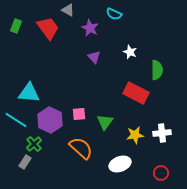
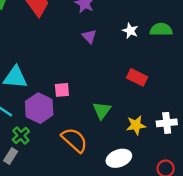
green semicircle: (157, 70) -> (161, 30), moved, turned -90
red rectangle: (136, 93) -> (137, 77), size x0.7
pink square: (79, 114) -> (62, 90), moved

